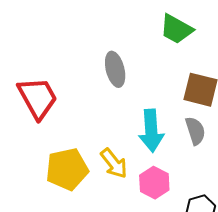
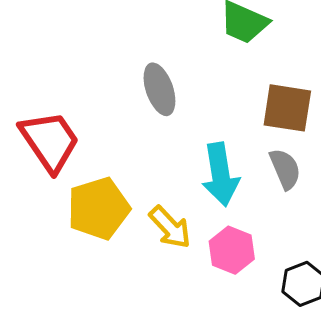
yellow pentagon: (67, 169) -> (98, 208), moved

